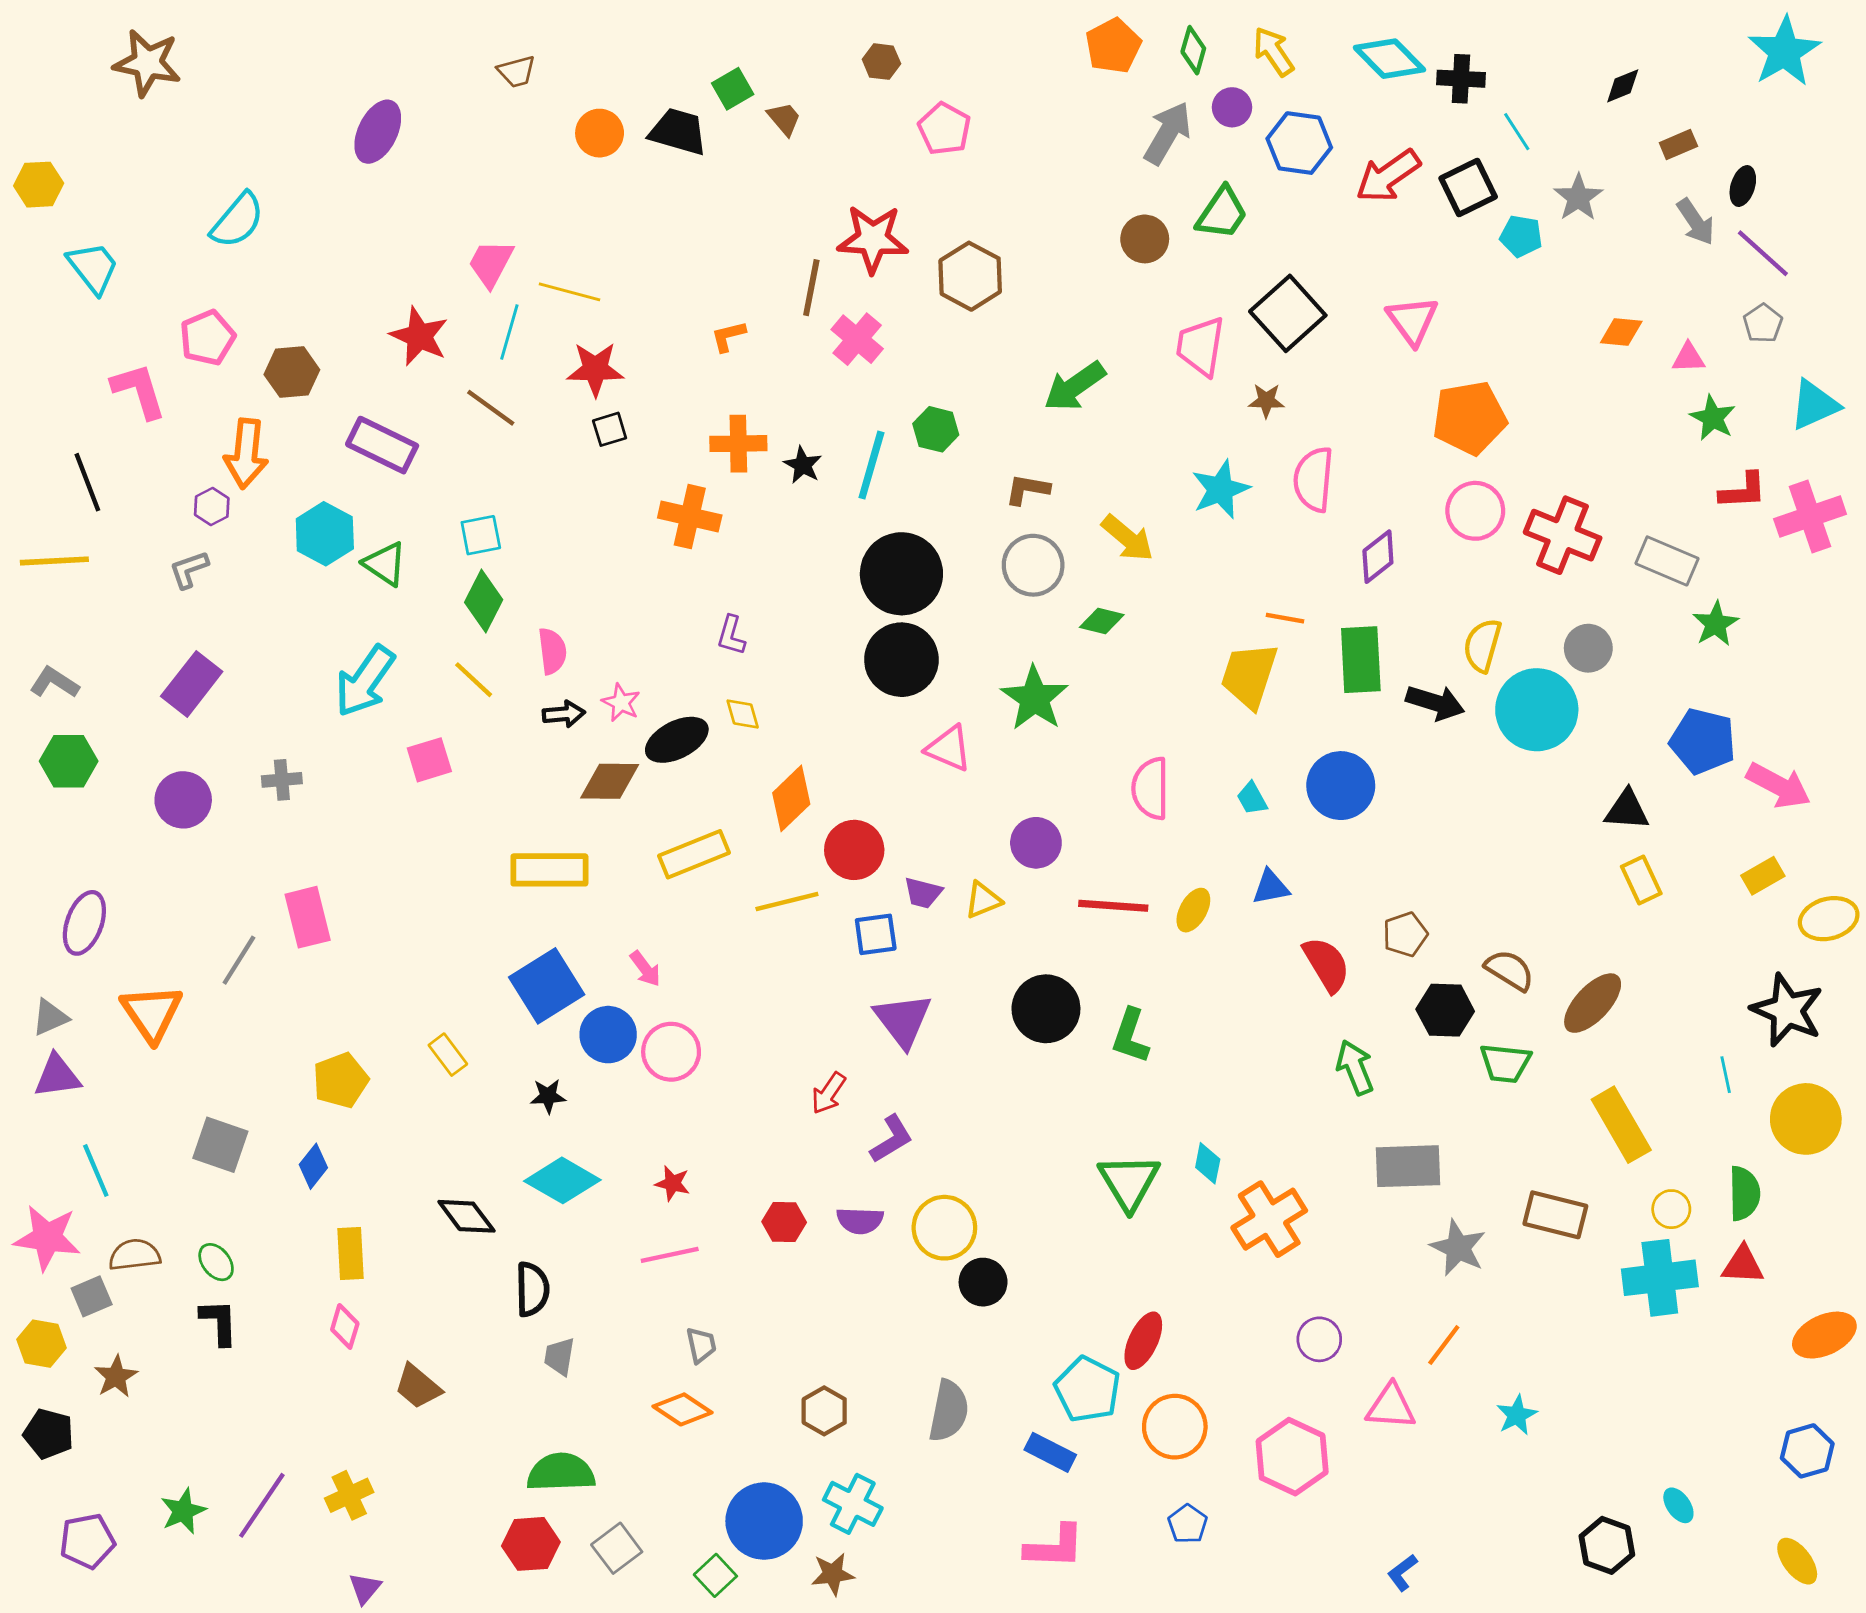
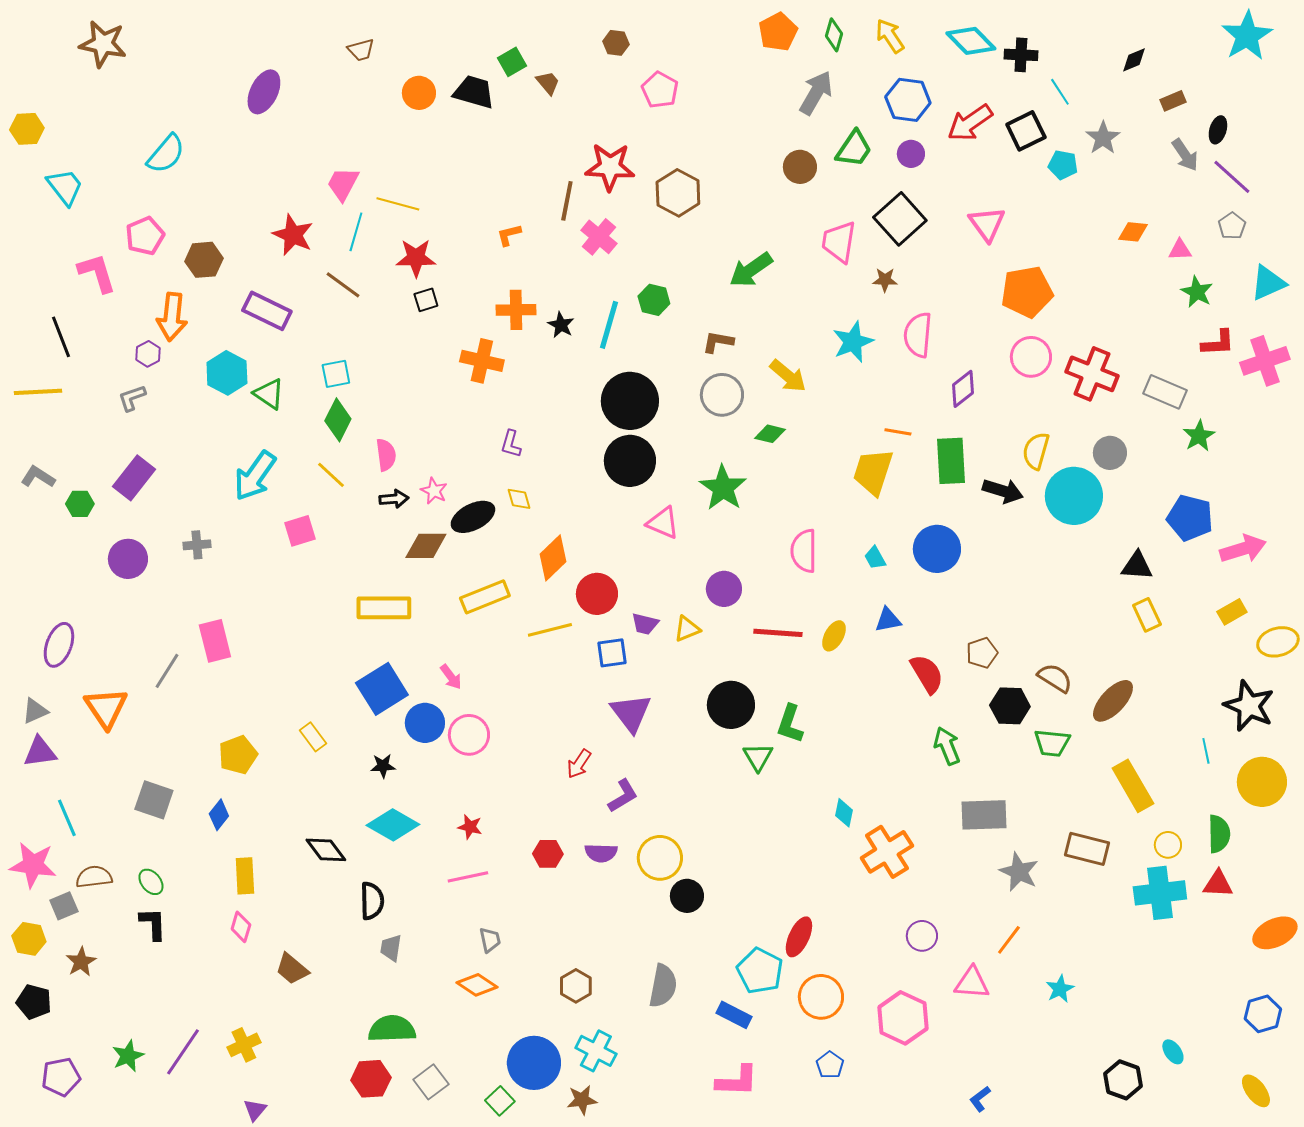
purple circle: (1232, 107) -> (911, 154), moved
green hexagon: (69, 761) -> (80, 504), moved, size x0.7
pink arrow: (1779, 786) -> (1243, 549), turned -45
green triangle: (1129, 1182) -> (758, 757), moved, size x0.7

